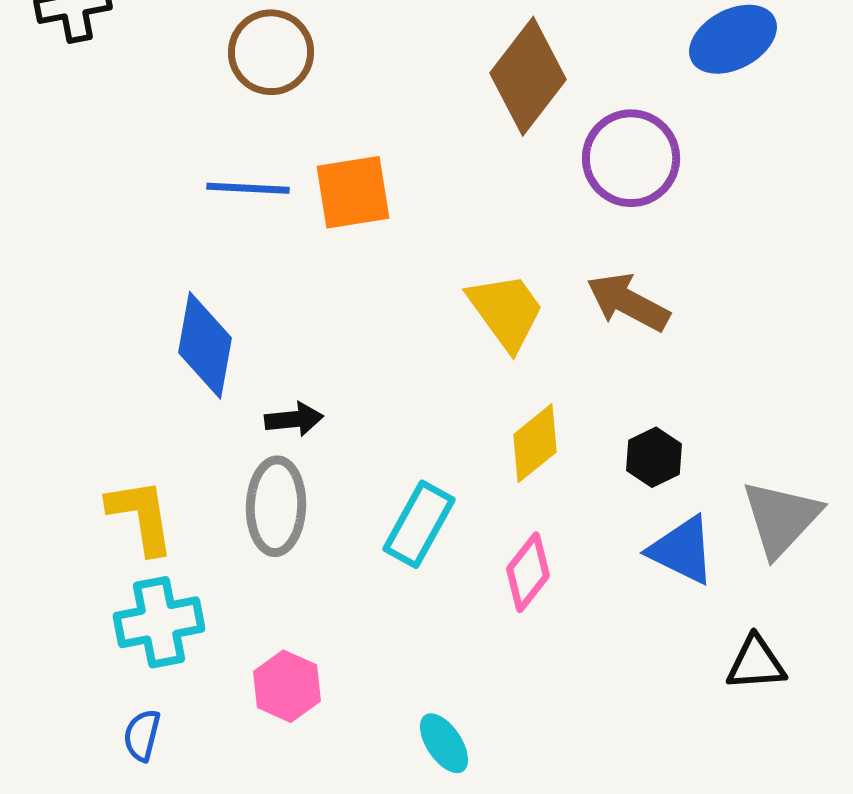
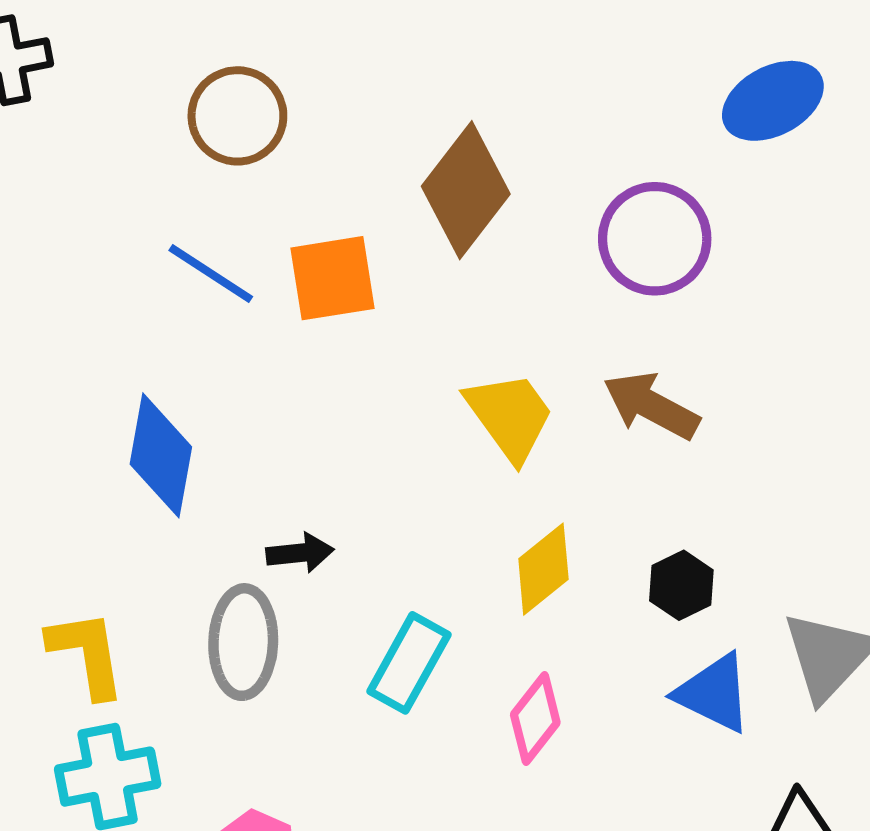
brown diamond: (528, 76) -> (466, 190), moved
blue line: (248, 188) -> (211, 274), turned 30
black arrow: (294, 419) -> (300, 553), moved

